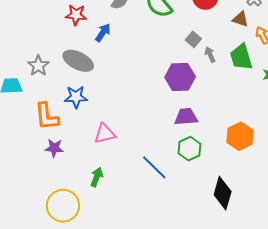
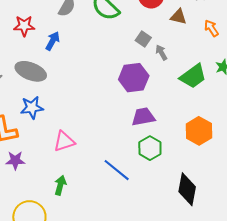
brown triangle: (240, 19) -> (178, 17), moved
green trapezoid: (241, 57) -> (193, 76), moved, turned -104

